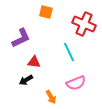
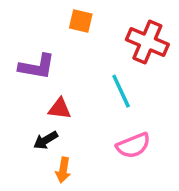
purple L-shape: (21, 38) -> (37, 67), turned 35
orange arrow: (51, 97) -> (63, 170), moved, turned 40

